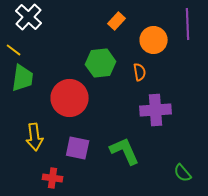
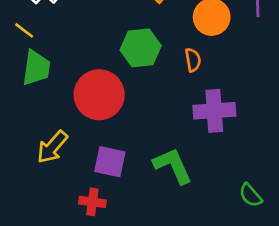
yellow arrow: (35, 137) -> (52, 147), turned 48
red cross: (53, 178) -> (92, 202), moved

